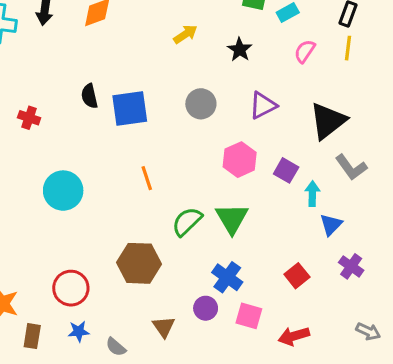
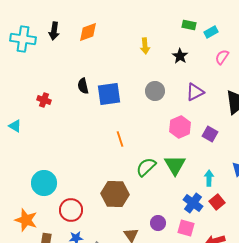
yellow arrow: (185, 34) -> (145, 46), turned 119
cyan circle: (63, 191) -> (44, 183), moved
cyan arrow: (312, 194) -> (209, 178), moved
blue cross: (227, 277) -> (193, 203), moved

